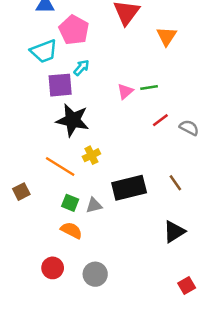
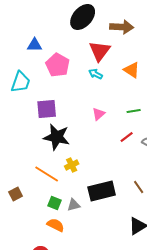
orange triangle: (167, 36) -> (132, 70), turned -30
cyan trapezoid: (44, 51) -> (21, 82), moved, turned -50
cyan arrow: (81, 68) -> (96, 74), moved, turned -104
green line: (149, 88) -> (134, 111), moved

